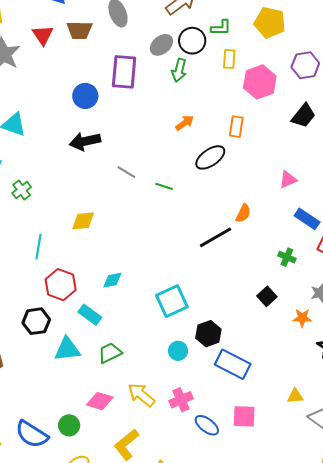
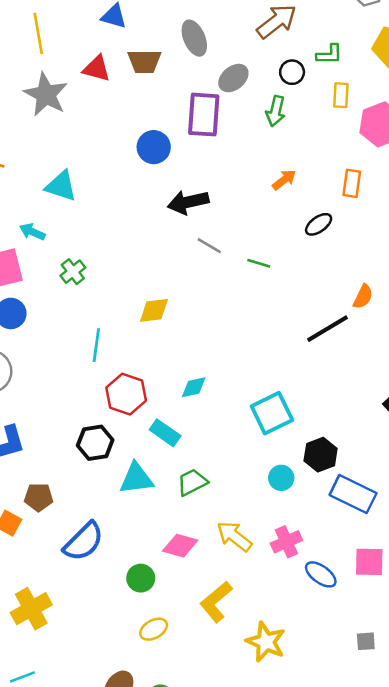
red triangle: (43, 35) -> (97, 68), turned -40
black circle: (192, 41) -> (292, 72), size x0.7
gray ellipse: (161, 45) -> (233, 78), moved
black arrow: (85, 141) -> (188, 202), moved
black ellipse: (210, 157) -> (319, 224), size x0.7
blue semicircle: (32, 434) -> (84, 542), moved, turned -76

